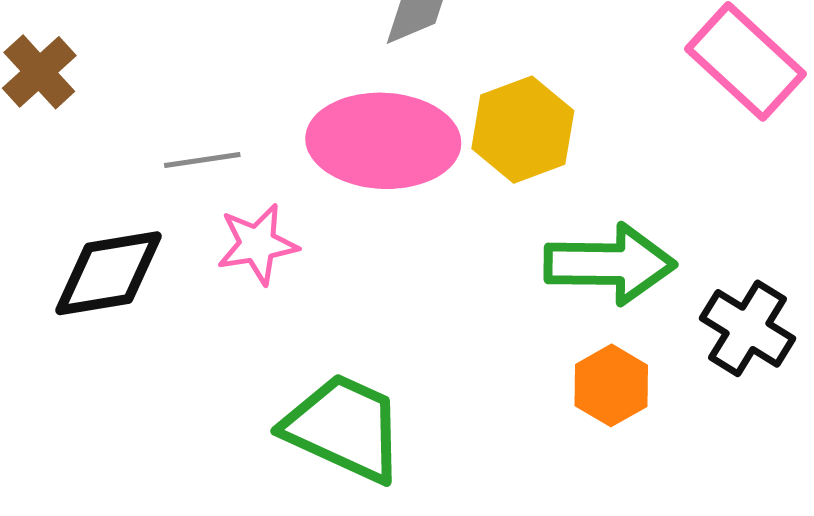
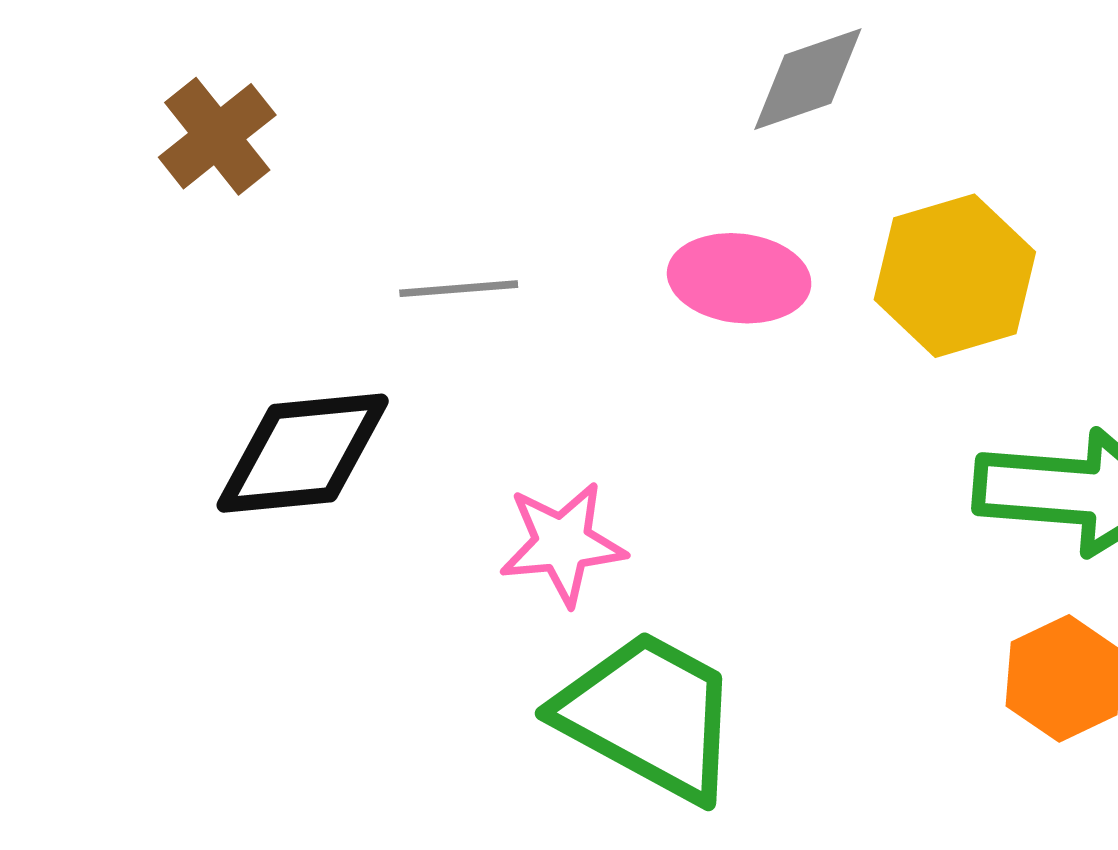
pink ellipse: (383, 141) -> (739, 278), size x0.6
pink star: (257, 244) -> (563, 543), moved

